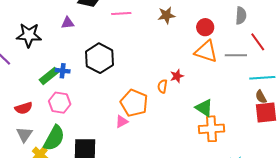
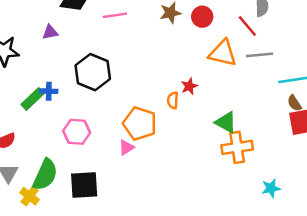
red circle: (205, 27) -> (202, 17), moved
red line: (258, 42) -> (247, 26), moved
pink hexagon: (60, 103) -> (77, 132), moved

